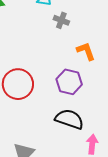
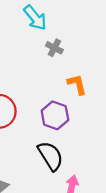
black semicircle: (69, 119) -> (50, 156), turned 32

